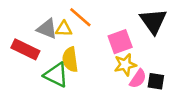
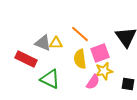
orange line: (80, 17) -> (80, 34), moved
yellow semicircle: (70, 60) -> (80, 59), moved
pink semicircle: (138, 79) -> (93, 82), moved

